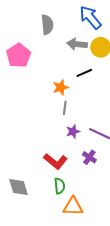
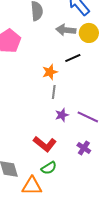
purple cross: (89, 157) -> (84, 148), moved
green semicircle: (60, 186) -> (49, 168), turned 63
orange triangle: (73, 206) -> (32, 186), moved

